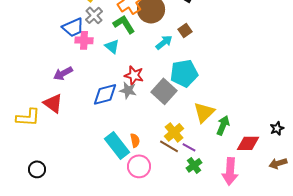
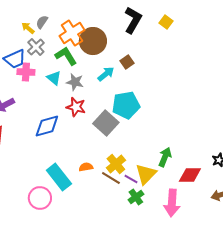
gray star: (128, 90) -> (75, 82), moved
yellow triangle: (204, 112) -> (146, 174), moved
orange semicircle: (135, 140) -> (86, 167), moved, turned -88
pink circle: (139, 166) -> (40, 198), moved

